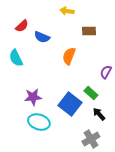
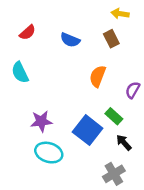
yellow arrow: (67, 11) -> (120, 14), moved
brown rectangle: (89, 31) -> (111, 39), turned 64
blue semicircle: (42, 37) -> (70, 40), moved
orange semicircle: (69, 56) -> (98, 76), moved

